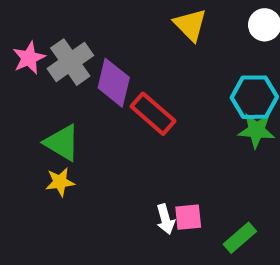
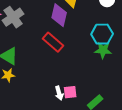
purple diamond: (114, 83) -> (59, 15), moved

